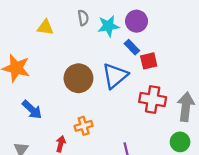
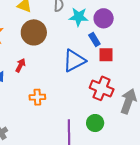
brown circle: (78, 78) -> (34, 32), moved
green circle: (180, 142) -> (95, 123), moved
red arrow: (61, 144) -> (20, 65), moved

